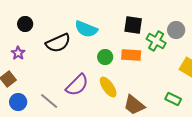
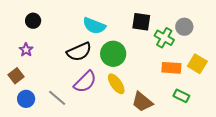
black semicircle: (58, 43) -> (79, 52), moved
orange rectangle: (131, 55) -> (171, 68), moved
green circle: (105, 57) -> (113, 54), size x1.6

